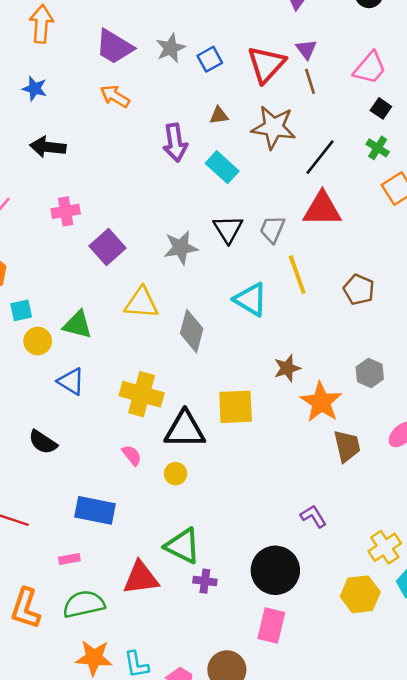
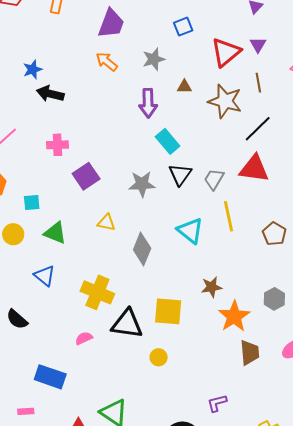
purple trapezoid: (114, 47) -> (111, 24), turned -108
gray star: (171, 48) -> (154, 59), moved
blue square: (210, 59) -> (183, 27), moved
brown line: (310, 81) -> (258, 83), moved
blue star: (35, 89) -> (33, 69), moved, turned 30
cyan rectangle: (222, 167) -> (168, 141), moved
yellow triangle: (141, 303) -> (106, 223), size x0.7
cyan square: (21, 310) -> (32, 202), moved
yellow circle: (38, 341) -> (13, 234), moved
pink semicircle: (132, 455) -> (84, 338), turned -84
yellow circle: (176, 474) -> (159, 357), moved
purple L-shape: (313, 516) -> (217, 403), turned -80

